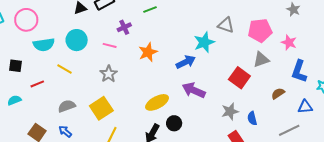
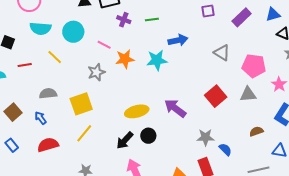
purple cross: (124, 27) -> (124, 20), moved, turned 32
cyan star: (204, 42) -> (157, 60), moved
orange star: (148, 52) -> (125, 59), moved
blue arrow: (186, 62) -> (178, 40), moved
red square: (239, 78) -> (216, 96), moved
blue semicircle: (252, 118) -> (225, 149), turned 136

